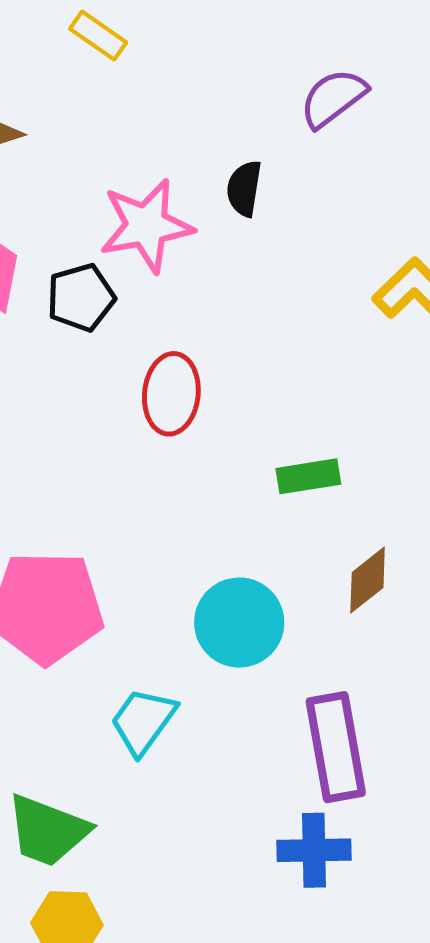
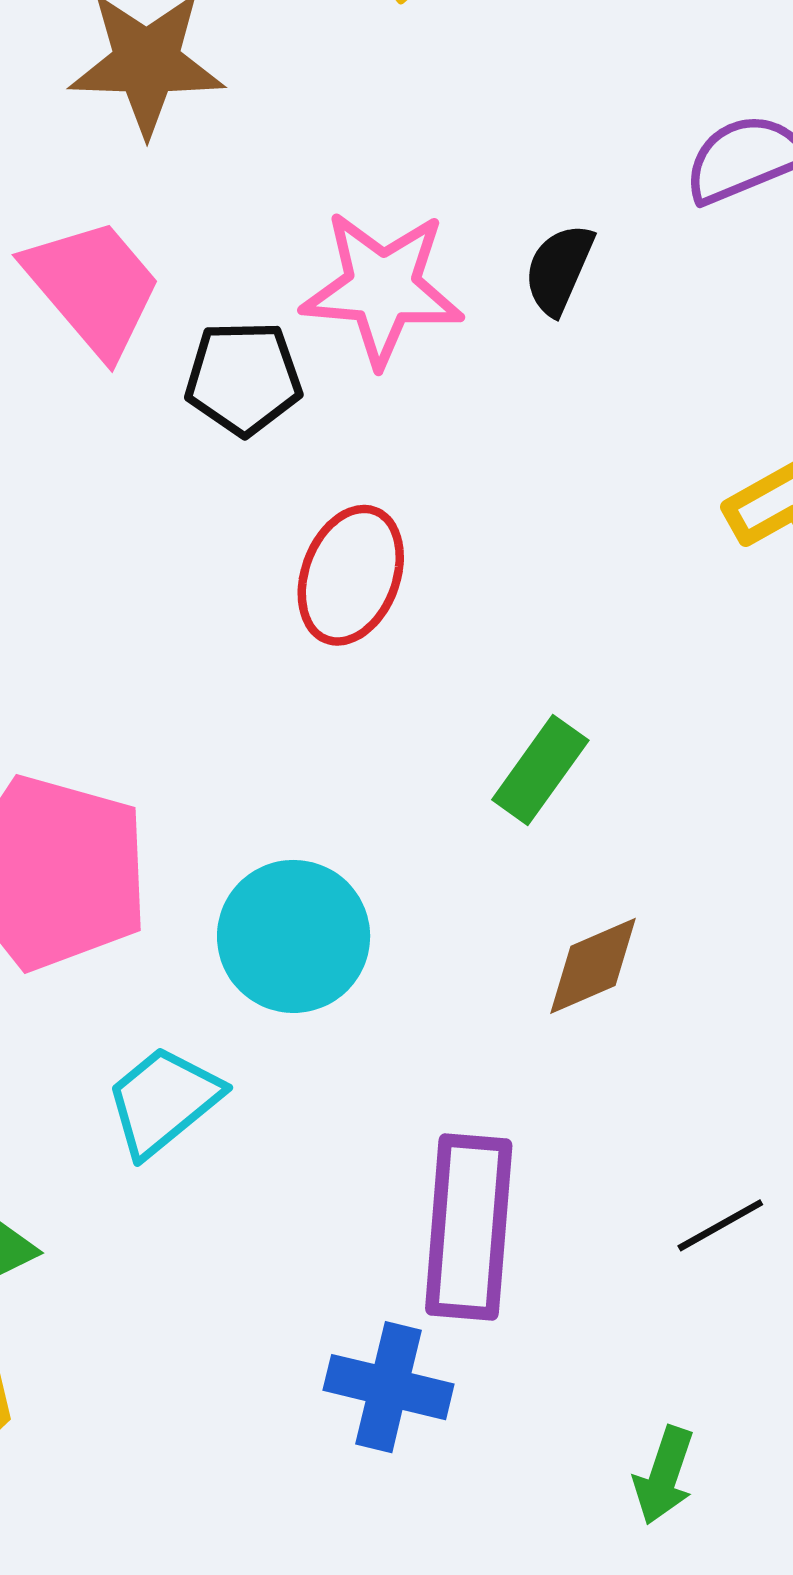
green rectangle: (308, 476) -> (540, 770), turned -60
cyan circle: (239, 623) -> (294, 936), moved

